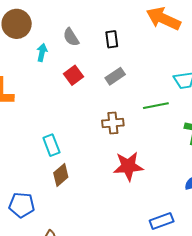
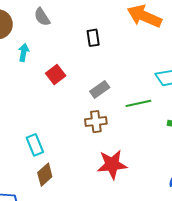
gray semicircle: (71, 37) -> (42, 17), moved
gray rectangle: (115, 76) -> (100, 89), moved

